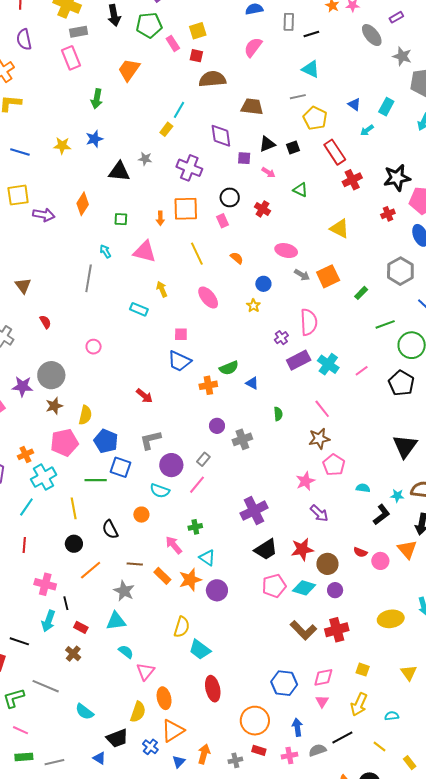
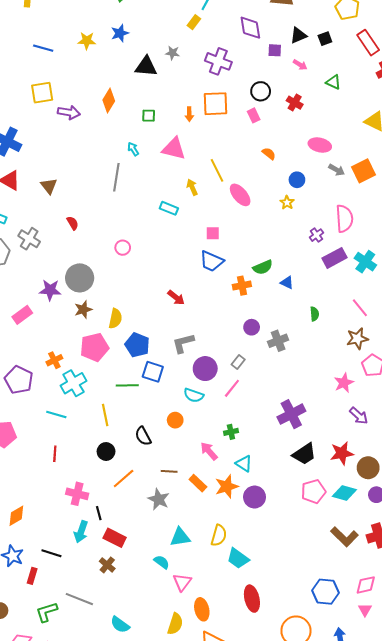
yellow line: (197, 254) -> (217, 170), moved
cyan line: (26, 507) -> (56, 414), turned 72
cyan triangle: (116, 621) -> (180, 537), moved
red rectangle: (81, 627) -> (115, 538), size x1.5

